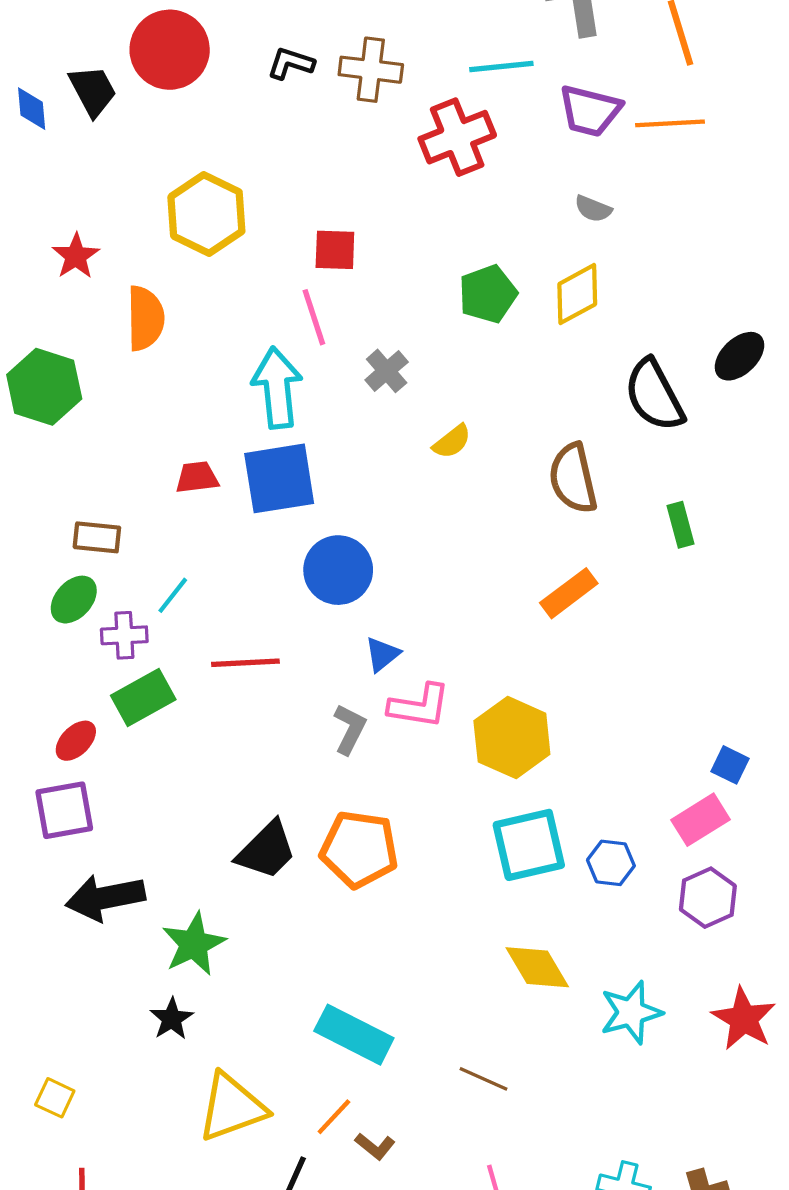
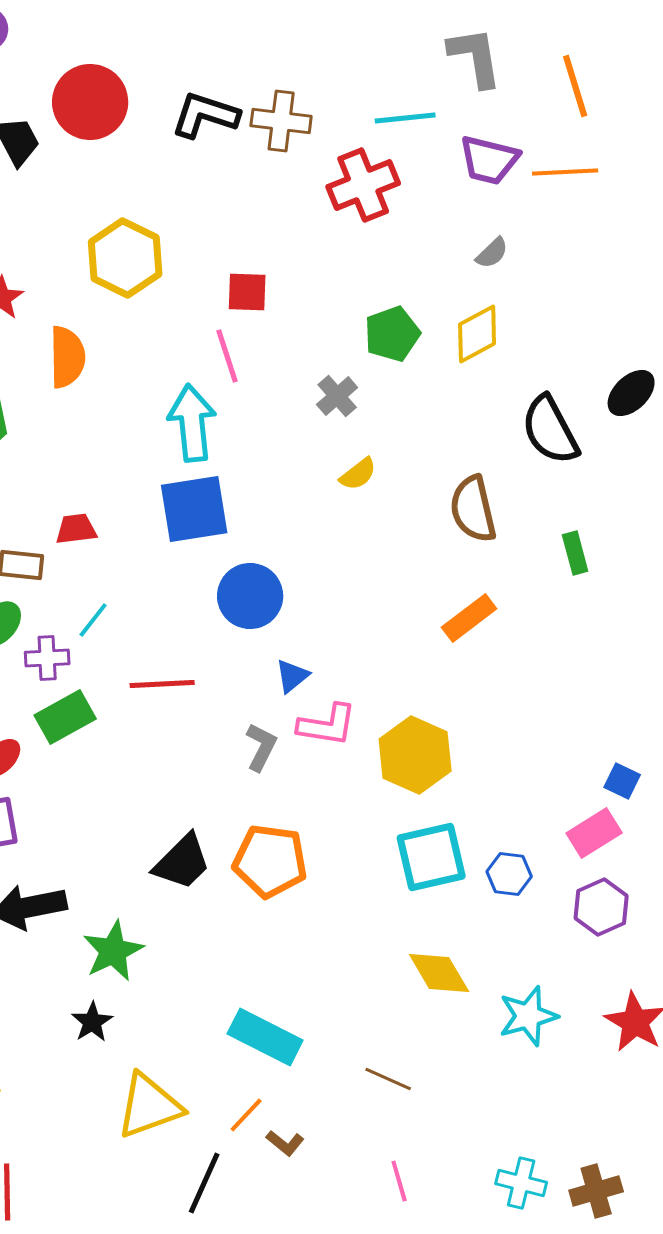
black L-shape: (291, 63) -> (205, 115), size x1.5
gray semicircle: (593, 209) -> (492, 253), turned -66
gray cross: (387, 371) -> (337, 396), moved
red trapezoid: (197, 477) -> (76, 529), moved

